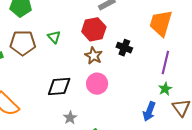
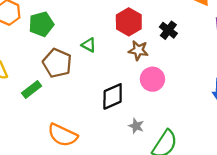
brown pentagon: (23, 43) -> (57, 63), turned -30
black cross: (124, 48) -> (168, 30), turned 35

